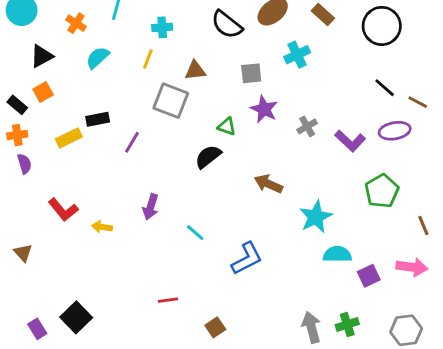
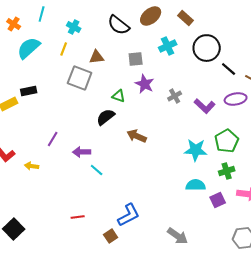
black circle: (382, 26) -> (207, 48), moved
cyan cross: (162, 27) -> (74, 27), turned 32
cyan semicircle: (98, 58) -> (29, 48), size x1.4
purple line: (132, 142) -> (53, 139), moved
brown arrow: (268, 184) -> (137, 136), moved
purple arrow: (151, 207) -> (82, 152), moved, turned 72
cyan star: (316, 217) -> (196, 150), moved, turned 30
blue L-shape: (247, 258) -> (129, 215), moved
green cross: (347, 324) -> (227, 171), moved
gray arrow: (311, 327) -> (178, 236), turned 140

